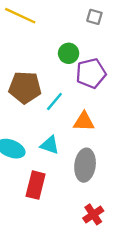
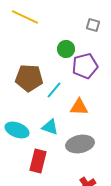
gray square: (94, 17) -> (93, 25), moved
gray ellipse: (85, 165) -> (80, 144), turned 72

